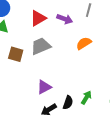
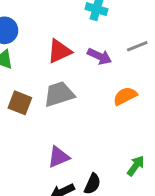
gray line: (89, 10) -> (137, 46), turned 48
green arrow: (86, 98) -> (136, 166), moved

